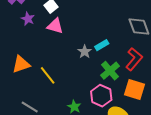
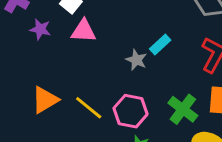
green cross: (110, 71) -> (183, 109), moved
pink hexagon: (101, 96) -> (131, 111), moved

